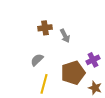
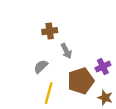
gray arrow: (65, 36) -> (66, 51), moved

